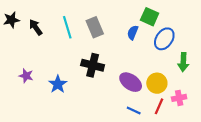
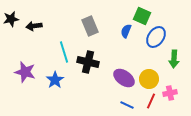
black arrow: (36, 27) -> (34, 26), turned -63
cyan line: (67, 27) -> (64, 52), moved
purple star: (26, 76) -> (25, 72), size x1.5

